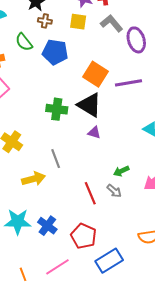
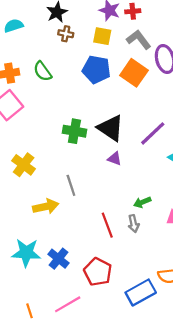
green semicircle: (24, 42) -> (43, 71), moved
blue pentagon: (55, 52) -> (96, 69), moved
orange square: (95, 74) -> (134, 73), moved
purple line: (128, 83) -> (153, 133), moved, turned -36
gray arrow: (114, 191) -> (134, 224), turned 35
blue rectangle: (109, 261) -> (141, 293), moved

